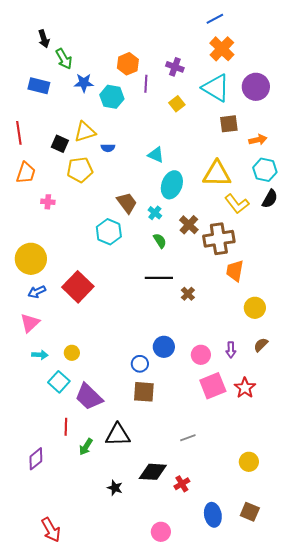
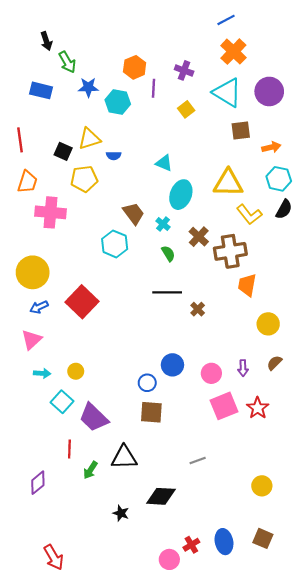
pink cross: (48, 202) -> (50, 212), size x2.0
red cross: (182, 484) -> (191, 545), moved

